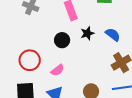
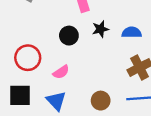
blue semicircle: (113, 35) -> (132, 32), turned -42

